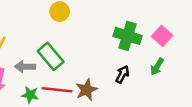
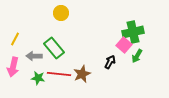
green cross: (128, 36) -> (133, 32), moved, turned -30
pink square: (162, 36) -> (124, 45), moved

